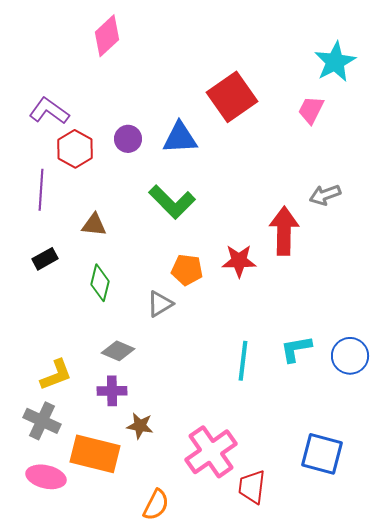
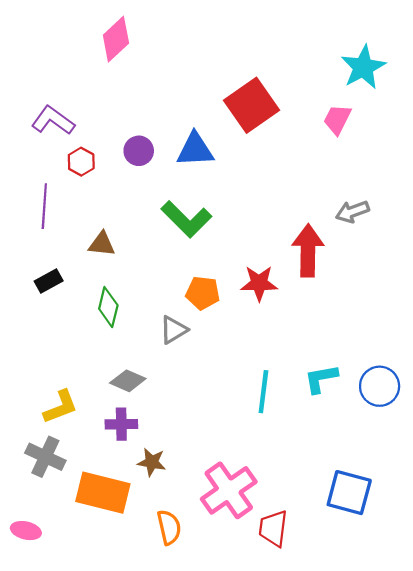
red hexagon: (75, 149) -> (81, 162), size x0.7
pink ellipse: (46, 477) -> (26, 531), moved, size x0.7
orange semicircle: (156, 505) -> (169, 527), moved, turned -40

